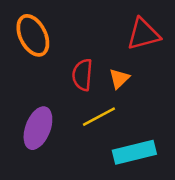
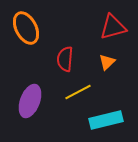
orange triangle: (119, 79) -> (107, 62), moved

